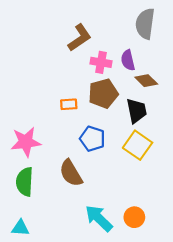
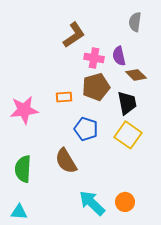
gray semicircle: (145, 24) -> (135, 22), size x0.7
pink star: (26, 142) -> (24, 110), moved

